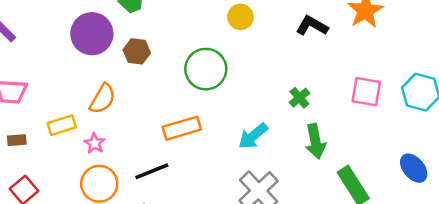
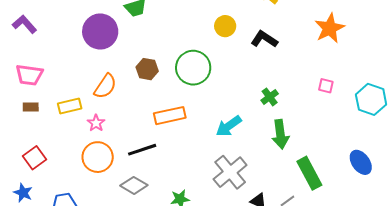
black L-shape: (312, 26) -> (264, 39), moved
brown hexagon: (137, 51) -> (147, 69), moved
pink square: (366, 92) -> (326, 86), moved, size x0.6
brown rectangle: (17, 140) -> (31, 107), moved

